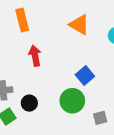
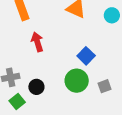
gray square: (100, 118) -> (104, 86), moved

